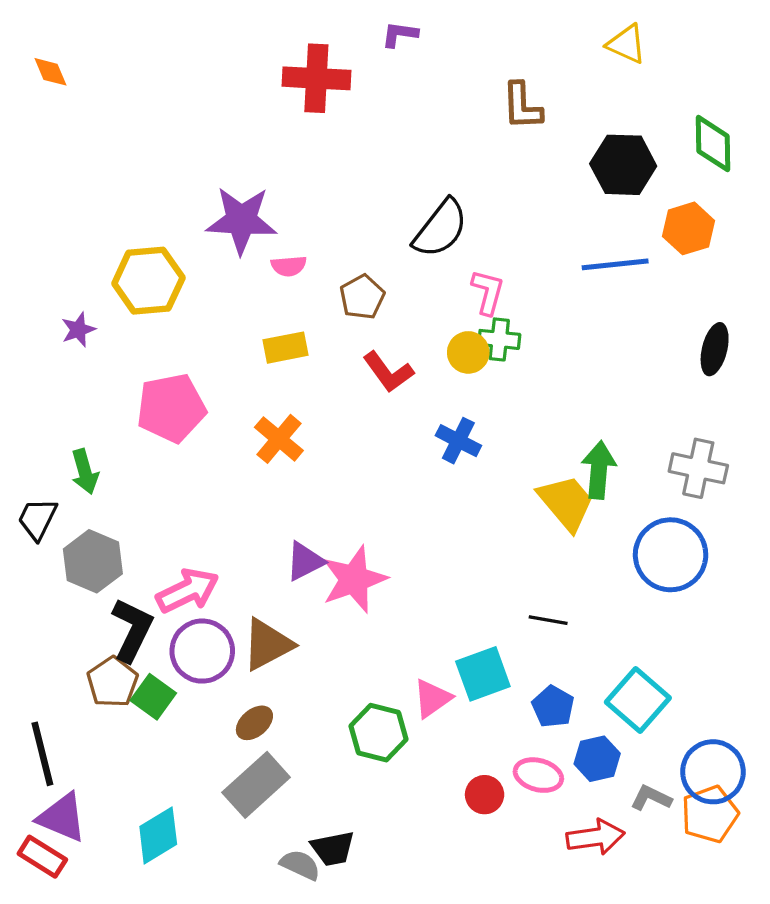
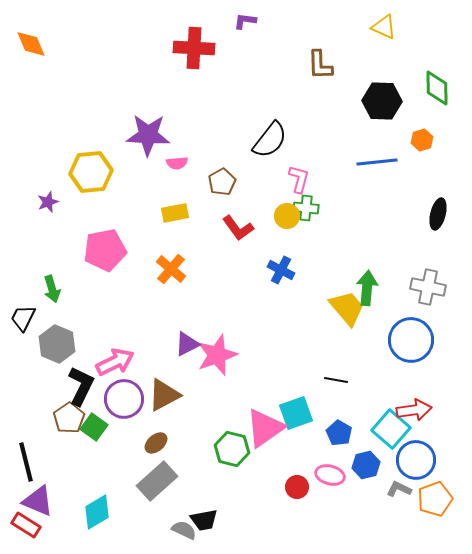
orange diamond: (51, 72) -> (31, 44), size x1.4
orange hexagon: (688, 228) -> (422, 140), size x0.7
pink triangle: (432, 698) -> (265, 428), size x1.6
blue circle: (713, 772) -> (416, 460), moved
red arrow: (595, 837) -> (414, 410), moved

